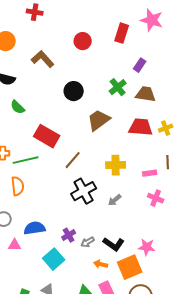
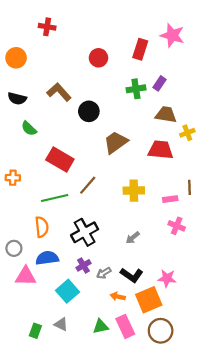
brown L-shape: (43, 59) -> (59, 92), moved
green cross: (118, 87) -> (136, 89), moved, turned 30
yellow cross: (166, 128) -> (187, 133), moved
green line: (26, 160) -> (55, 198), moved
orange semicircle: (18, 186) -> (42, 227), moved
black cross: (84, 191) -> (85, 232), moved
gray arrow: (115, 200) -> (133, 238), moved
pink triangle: (15, 245) -> (26, 276), size x1.5

